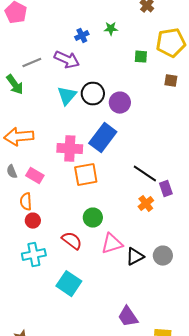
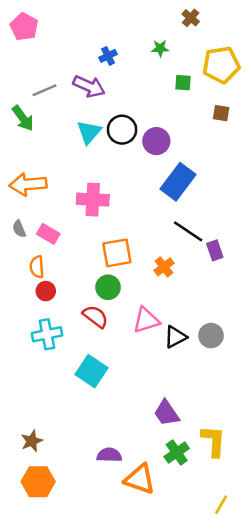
green star: (111, 29) -> (160, 48), moved
blue rectangle: (103, 138) -> (178, 182), moved
orange square: (86, 175) -> (117, 253), moved
orange cross: (146, 204) -> (164, 267), moved
green circle: (93, 218) -> (108, 287), moved

